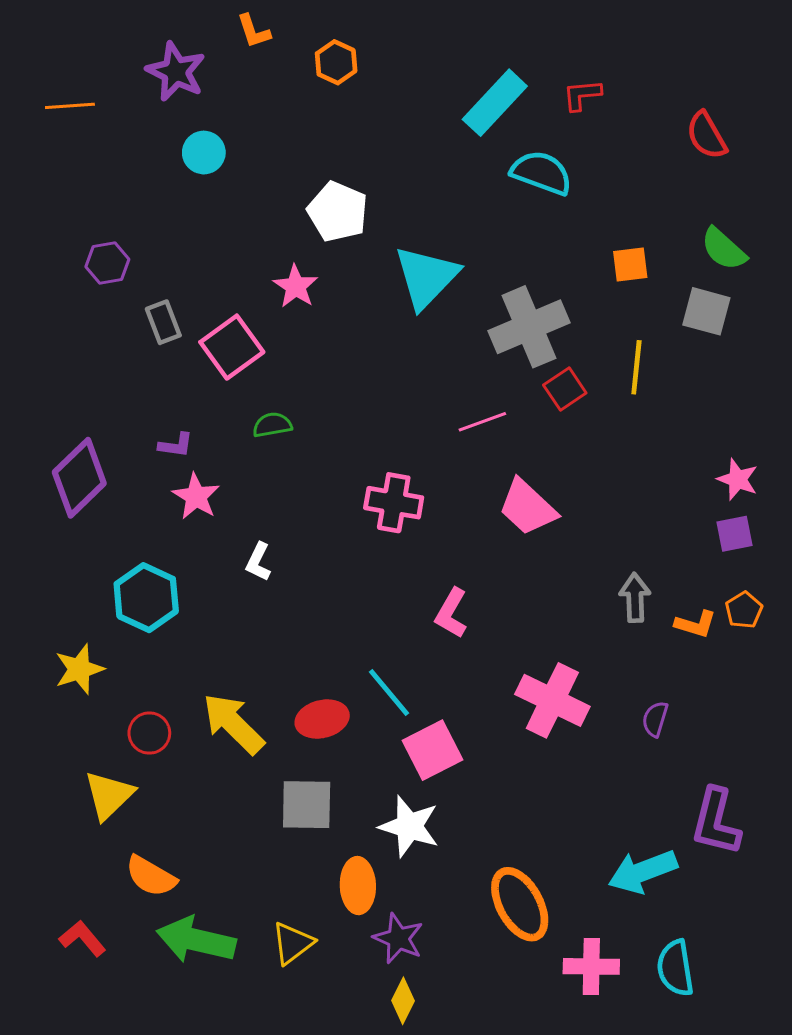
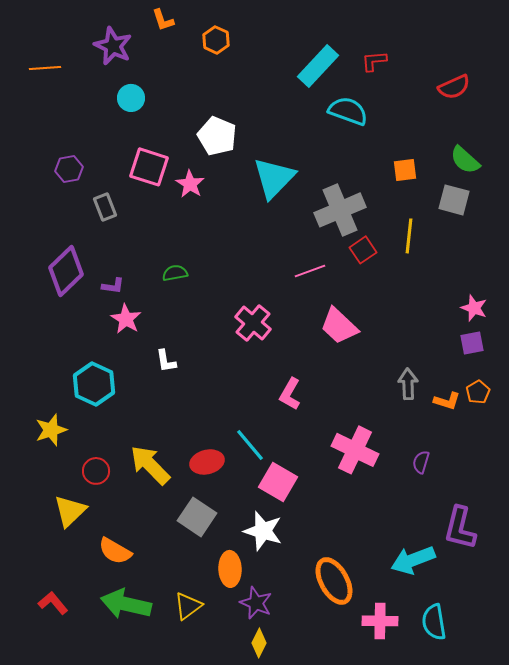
red semicircle: (706, 135) -> (454, 87), turned -84
pink square: (232, 347) -> (149, 167), moved, turned -36
purple diamond: (79, 478) -> (66, 271), moved
pink cross: (394, 503) -> (253, 323), turned 30
white L-shape: (258, 562) -> (166, 361), turned -35
pink square: (433, 750) -> (278, 482), turned -33
gray square: (307, 805) -> (197, 517), turned 33
orange semicircle: (151, 876) -> (115, 551), moved

